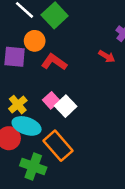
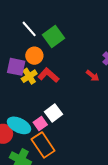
pink square: (51, 100) -> (40, 124), moved
yellow cross: (18, 105) -> (29, 76), moved

